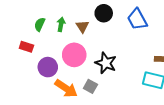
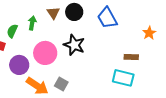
green semicircle: (40, 24) -> (12, 31), moved
brown triangle: (82, 26) -> (53, 13), moved
black star: (106, 63) -> (74, 45), moved

